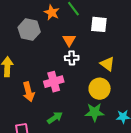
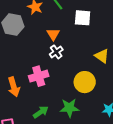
white cross: (72, 58) -> (56, 52), turned -32
yellow triangle: (107, 64) -> (102, 56), moved
green star: (95, 112) -> (69, 108), moved

